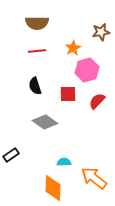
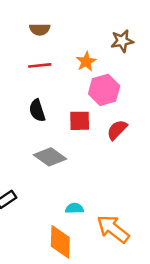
brown semicircle: (37, 23) -> (40, 29), size x0.7

